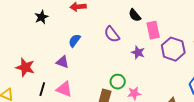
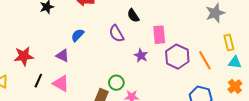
black semicircle: (135, 15) -> (133, 16), moved
red star: (25, 67) -> (24, 56), turned -30

